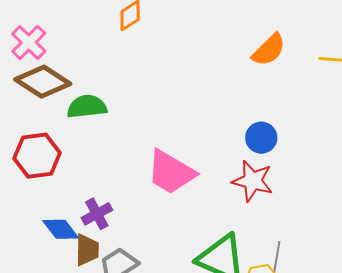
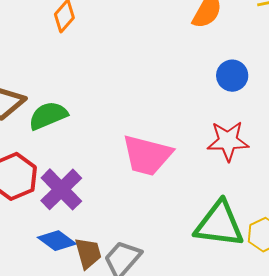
blue circle: (261, 138) -> (232, 76), moved
purple cross: (97, 214) -> (61, 189), moved, size x1.4

